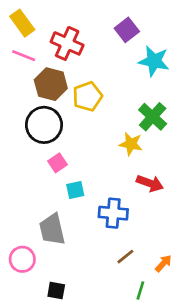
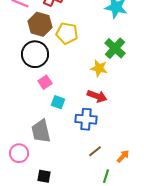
yellow pentagon: (87, 96) -> (67, 33), turned 30
red arrow: (150, 183) -> (97, 96), moved
cyan square: (75, 190) -> (58, 102), turned 32

